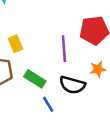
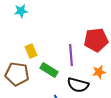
green rectangle: (35, 79) -> (49, 70), moved

